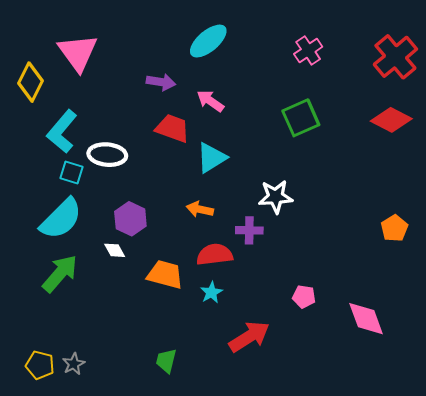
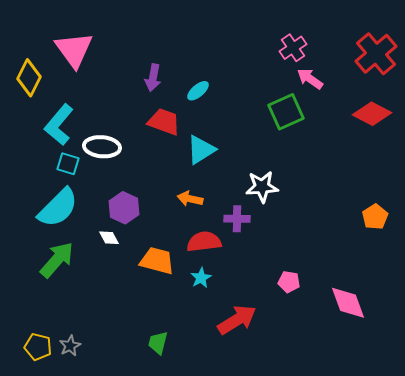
cyan ellipse: (208, 41) -> (198, 91), moved, size x0.6
purple arrow: (161, 82) -> (153, 78), turned 92
pink arrow: (210, 101) -> (310, 79), moved

